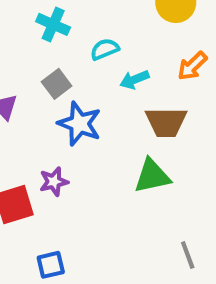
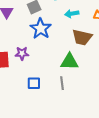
gray line: (188, 255) -> (62, 83), moved
blue square: (51, 265) -> (34, 83), moved

